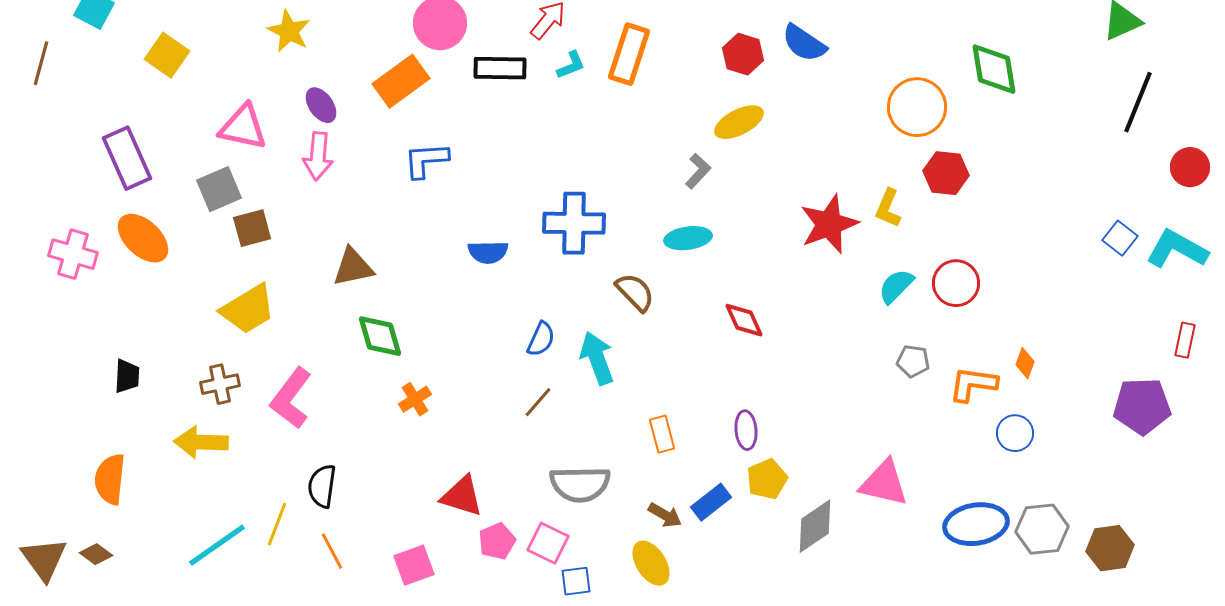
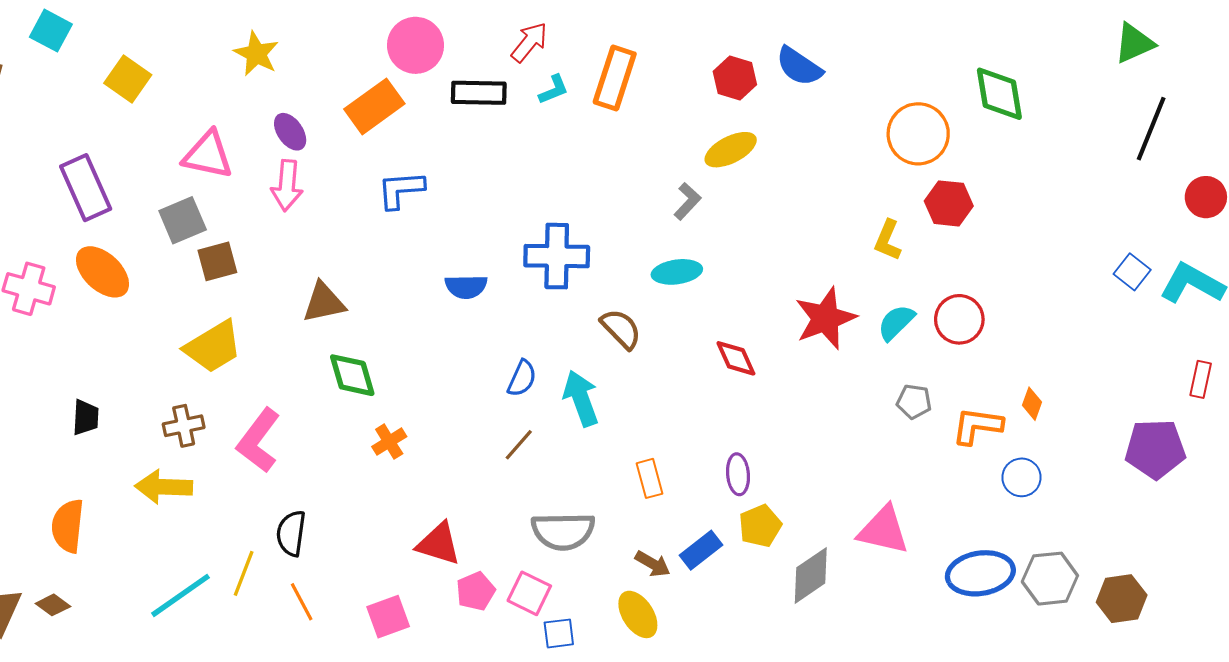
red star: (829, 224) -> (825, 318), moved

